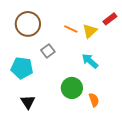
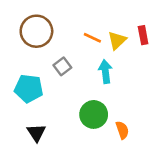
red rectangle: (110, 19) -> (143, 35), moved, turned -64
cyan arrow: (90, 61) -> (105, 72), moved, turned 42

